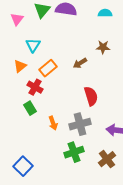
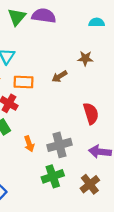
cyan semicircle: (105, 13) -> (97, 22), moved
orange rectangle: (48, 68) -> (24, 82), turned 42
red semicircle: (91, 96) -> (91, 113), moved

